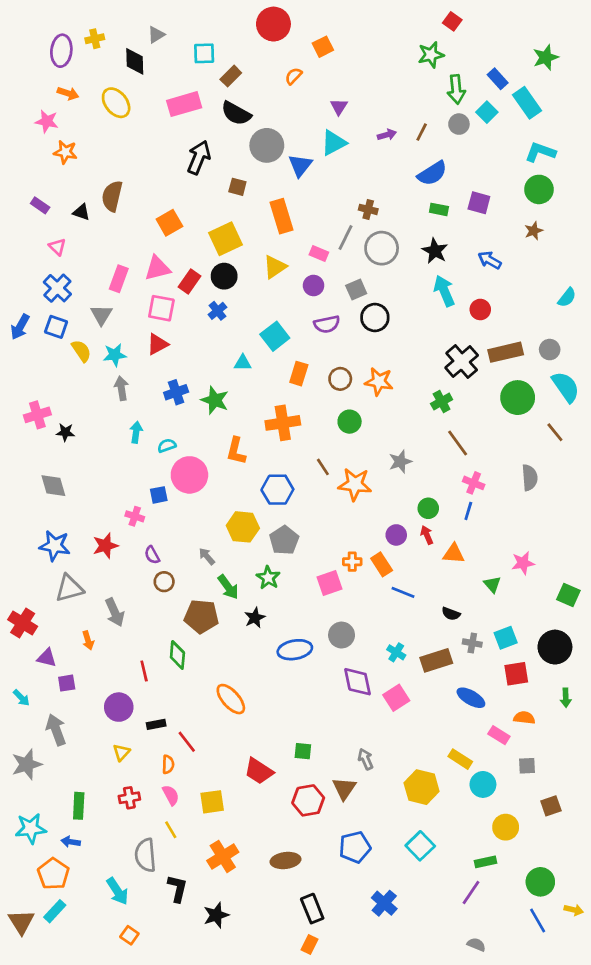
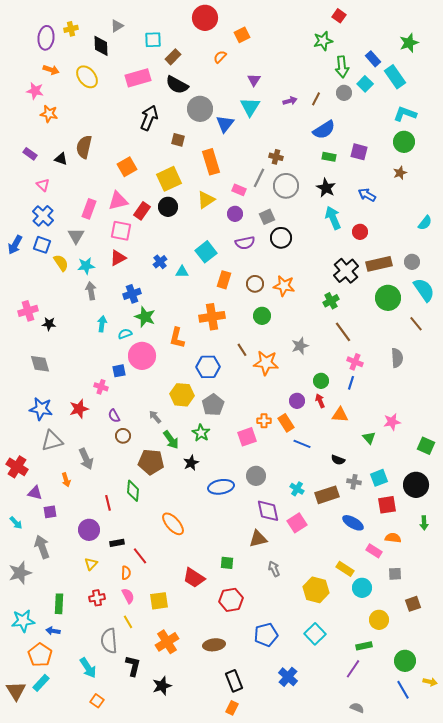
cyan triangle: (334, 143) -> (250, 107), turned -30
blue cross: (217, 311) -> (160, 262), moved
green star: (215, 400) -> (145, 317), moved
brown triangle: (344, 788) -> (258, 539), moved, turned 42

